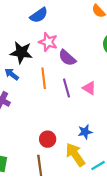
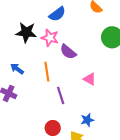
blue semicircle: (39, 15) -> (57, 14), moved
black star: (21, 52) -> (26, 32), moved
purple line: (66, 88) -> (61, 95), moved

